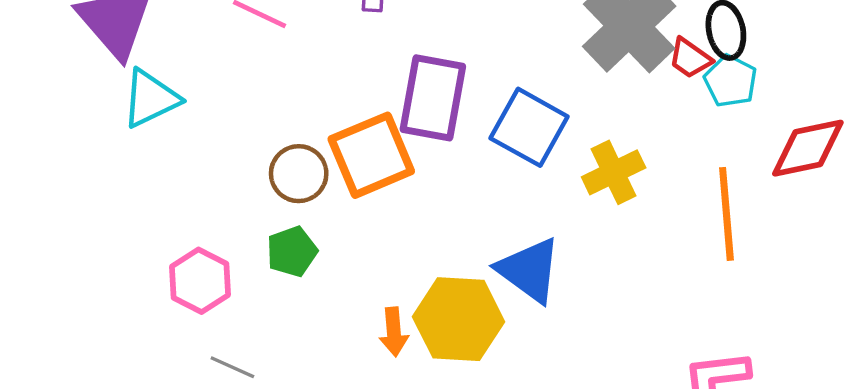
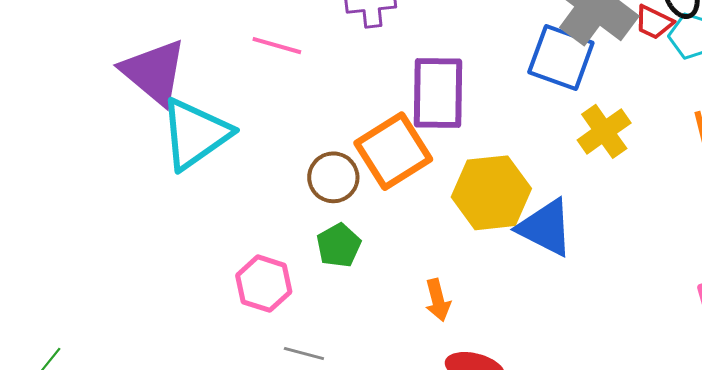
cyan triangle: (151, 99) -> (195, 134), size x1.4
blue square: (529, 127) -> (561, 58), moved
yellow hexagon: (459, 319) -> (491, 193), moved

